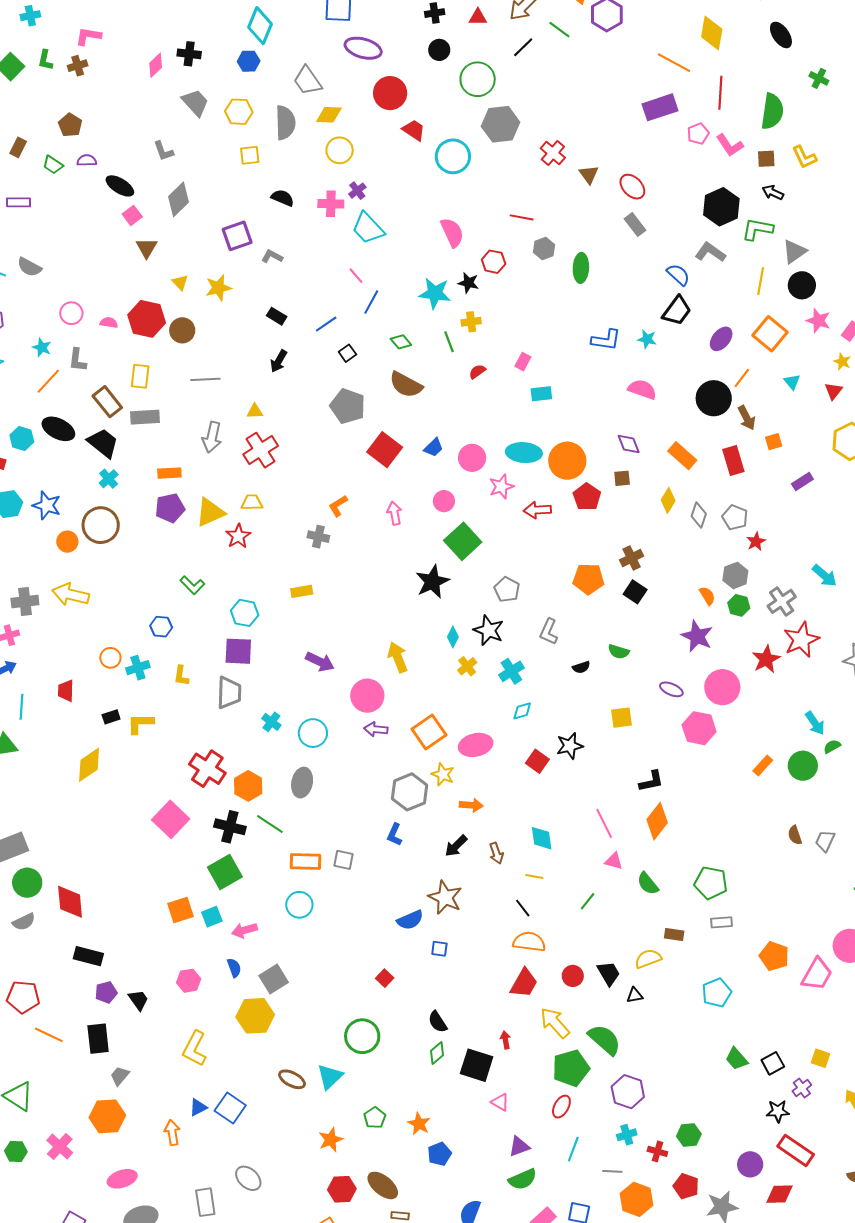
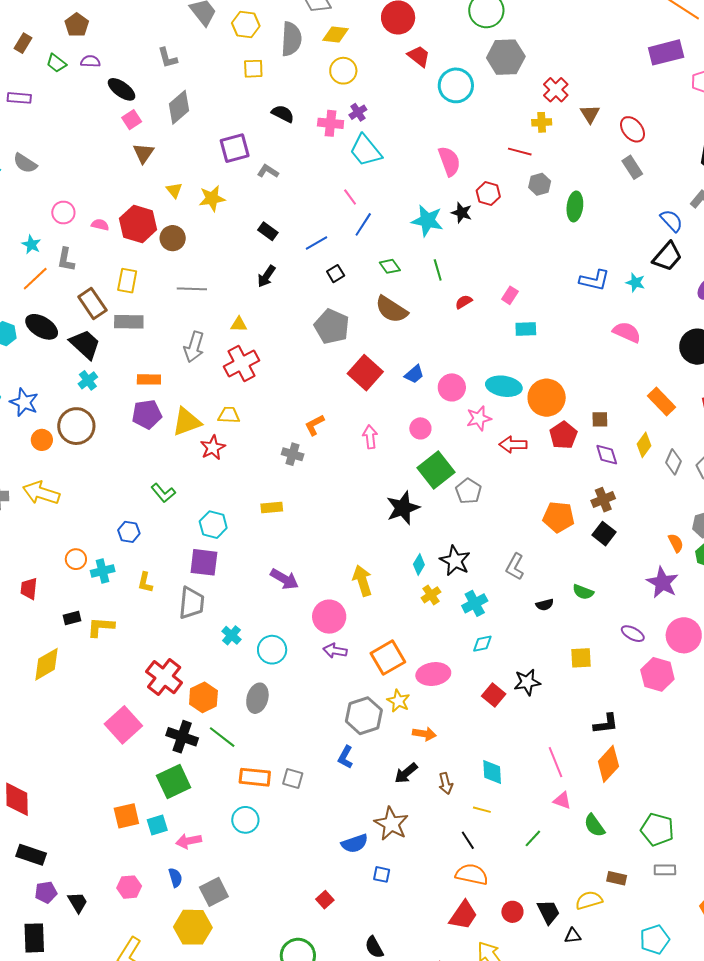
yellow cross: (471, 322) -> (542, 122), moved
purple diamond: (629, 444) -> (607, 455), moved
gray pentagon: (507, 589) -> (468, 491), moved

